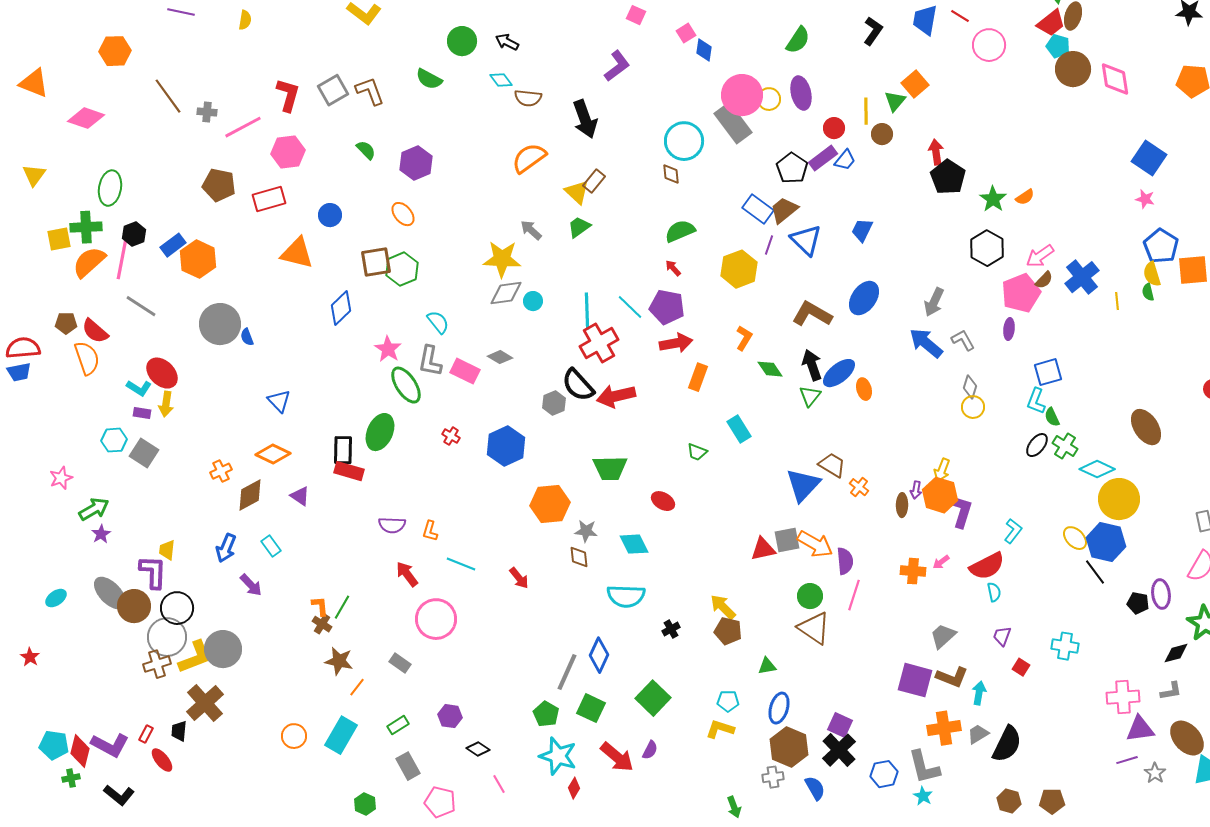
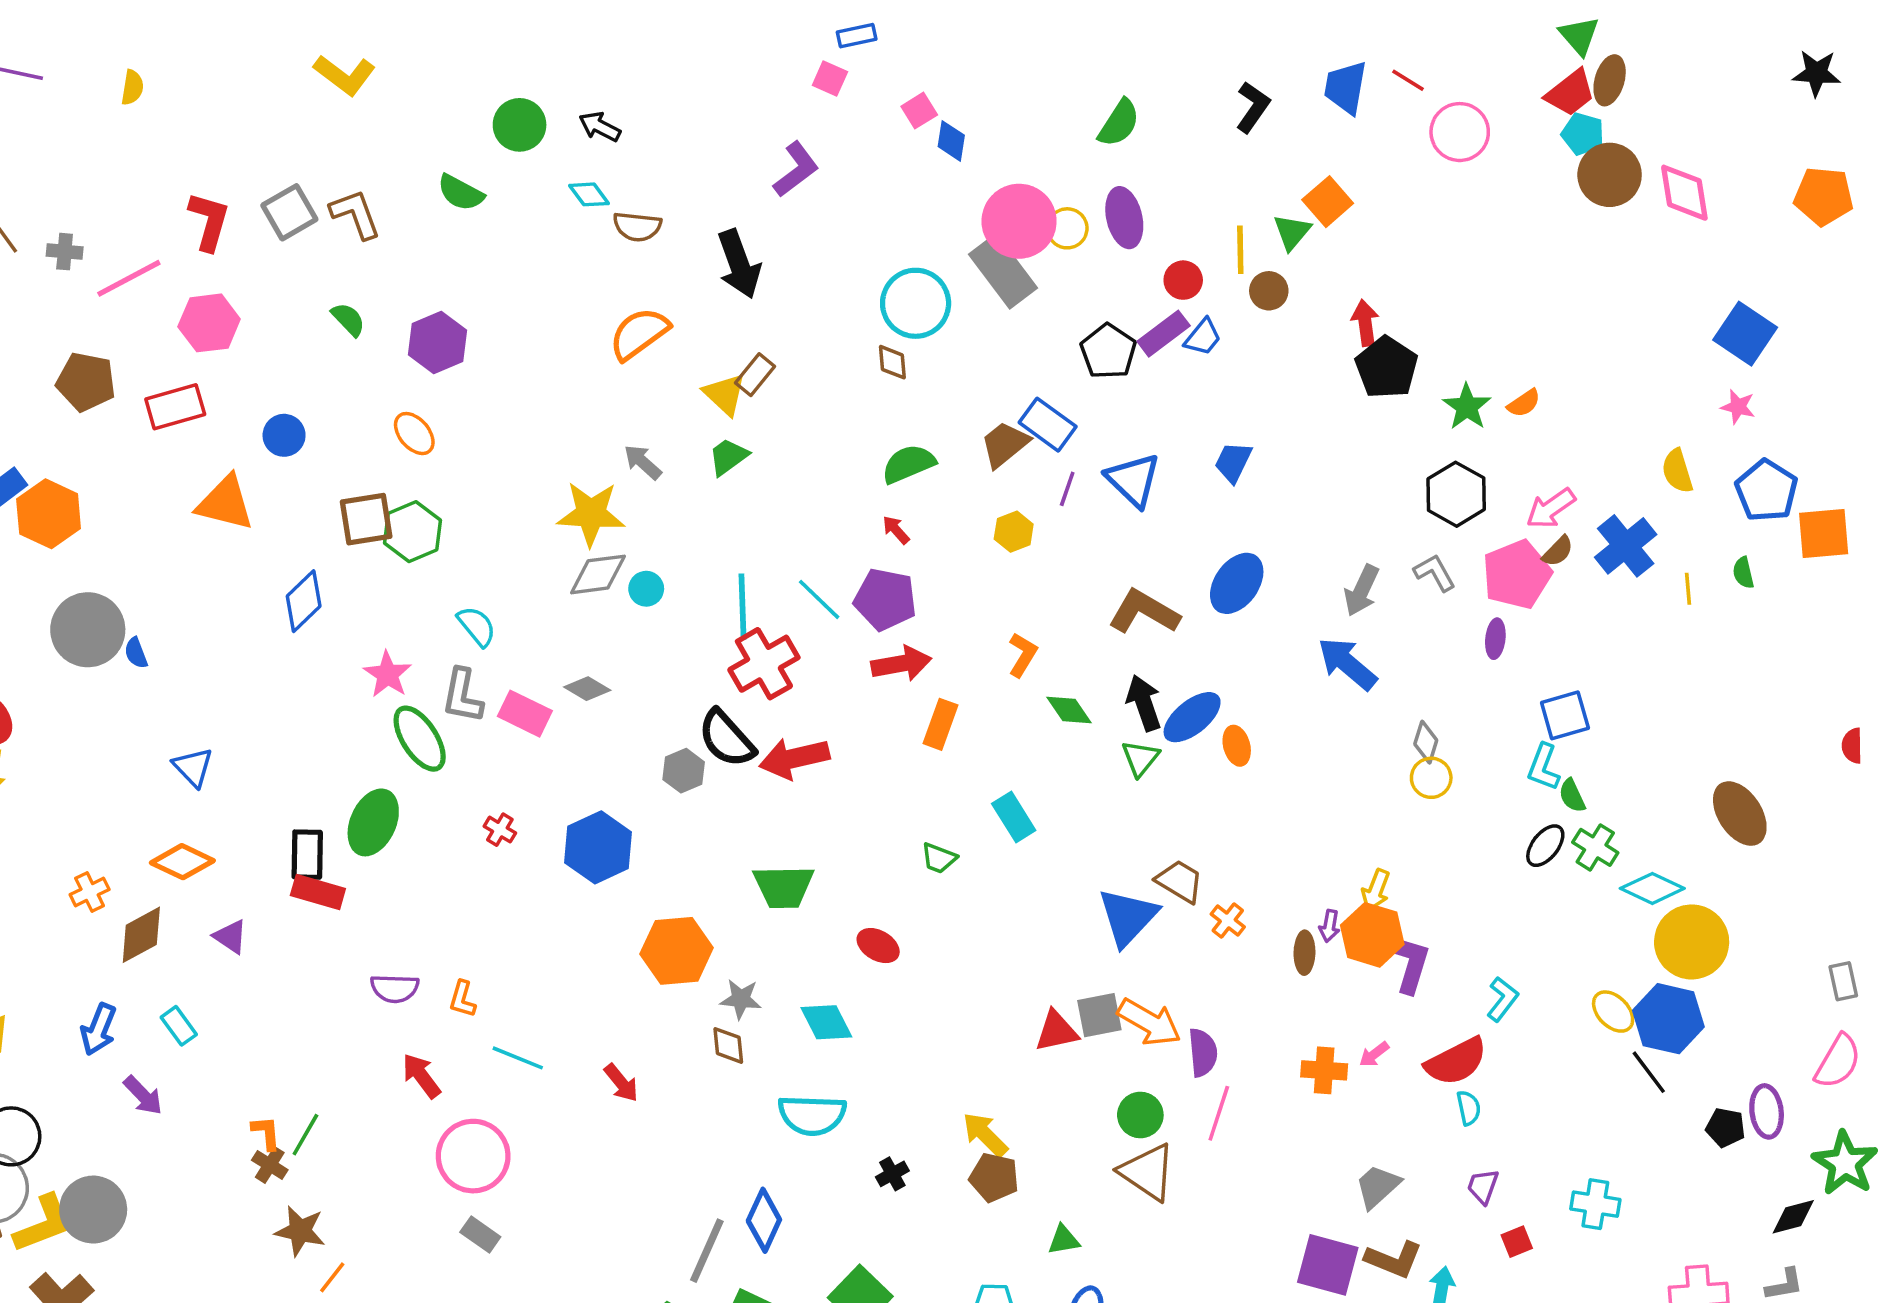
brown trapezoid: (784, 210) -> (1005, 444), moved
yellow hexagon: (739, 269) -> (1014, 532), size x0.6
yellow semicircle: (1152, 274) -> (1677, 471), moved
gray L-shape: (963, 340) -> (1435, 573), moved
gray rectangle: (400, 663) -> (480, 1235), moved
red square: (1021, 667) -> (1517, 1242), turned 36

